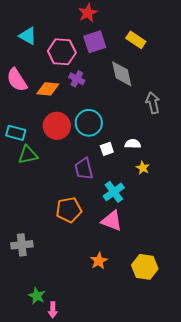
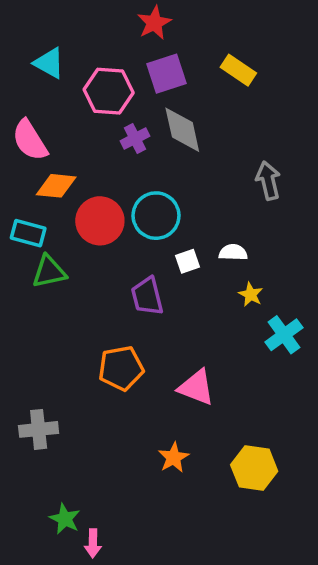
gray diamond: (122, 74) -> (182, 130), moved
purple cross: (77, 79) -> (135, 138), turned 35
orange diamond: (48, 89) -> (56, 186), moved
cyan cross: (114, 192) -> (284, 335), moved

